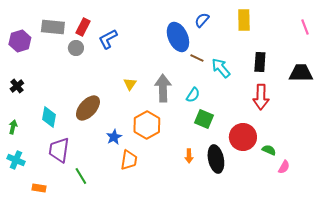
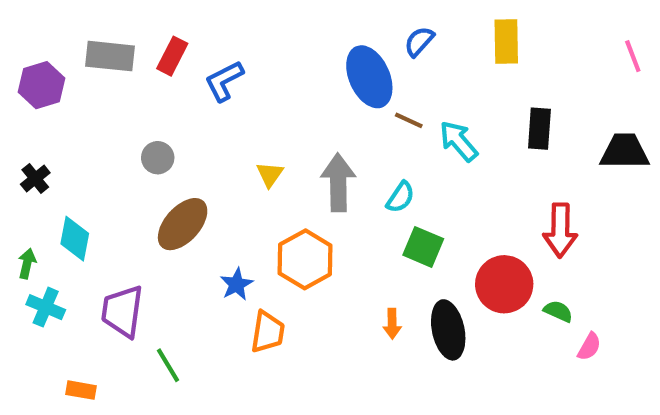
gray circle: (76, 48) -> (158, 158), moved
red arrow: (261, 97) -> (560, 230), moved
cyan diamond: (49, 117) -> (75, 239), moved
cyan cross: (16, 160) -> (46, 307), moved

